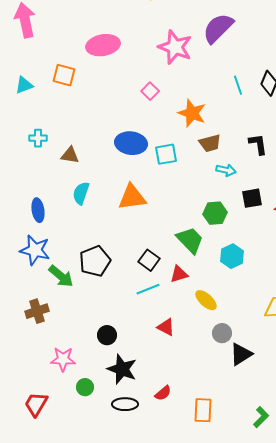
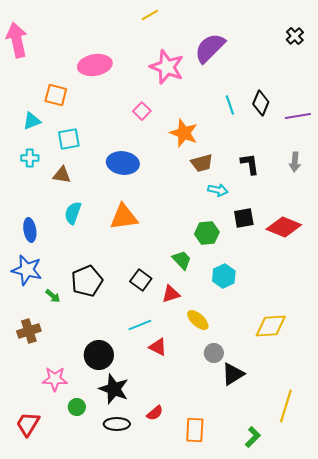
cyan triangle: (24, 85) -> (32, 121), moved
cyan square: (166, 154) -> (69, 139), moved
green trapezoid: (190, 240) -> (182, 260), size x0.7
green arrow: (61, 276) -> (53, 296), size x0.6
cyan line: (148, 289) -> (140, 325), moved
black circle: (107, 335) -> (99, 355), size x1.5

